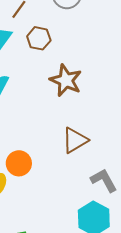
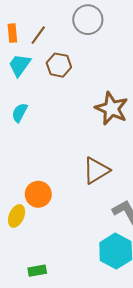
brown star: (66, 80) -> (112, 108), moved

